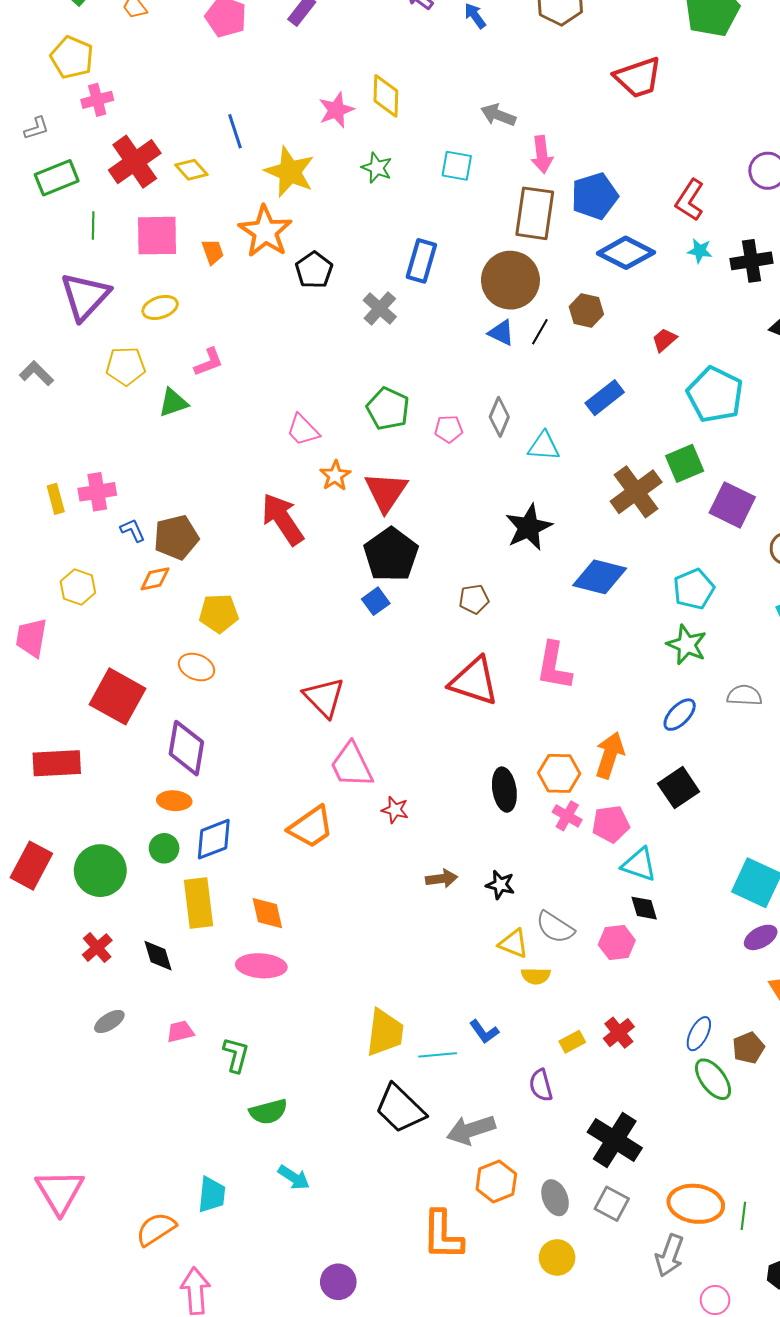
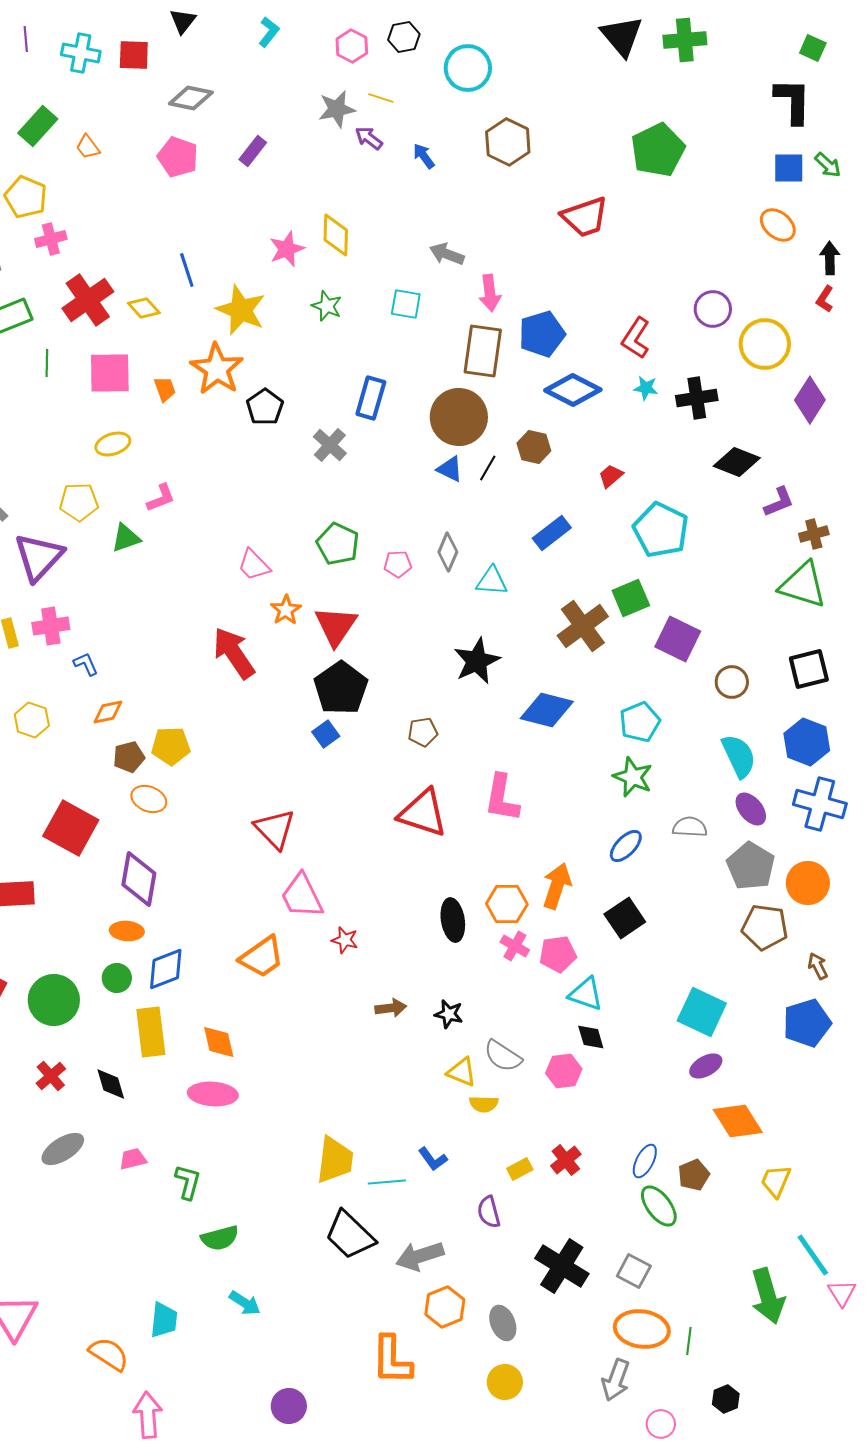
purple triangle: (85, 296) -> (39, 557), moved
brown pentagon: (176, 537) -> (129, 757), moved, size x0.7
gray ellipse: (109, 1021) -> (63, 1149), size x1.4
gray square: (612, 1204) -> (634, 1271), moved
orange semicircle: (156, 1229) -> (109, 1354), turned 66

